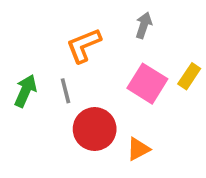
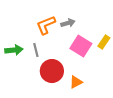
gray arrow: (144, 25) -> (68, 23), moved, turned 56
green arrow: (25, 91) -> (14, 50), turned 60

